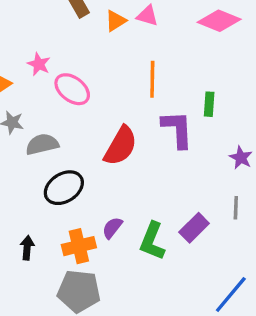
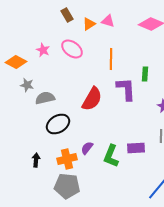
pink ellipse: (72, 89) -> (72, 49), moved
purple rectangle: (194, 228) -> (136, 148), turned 42

